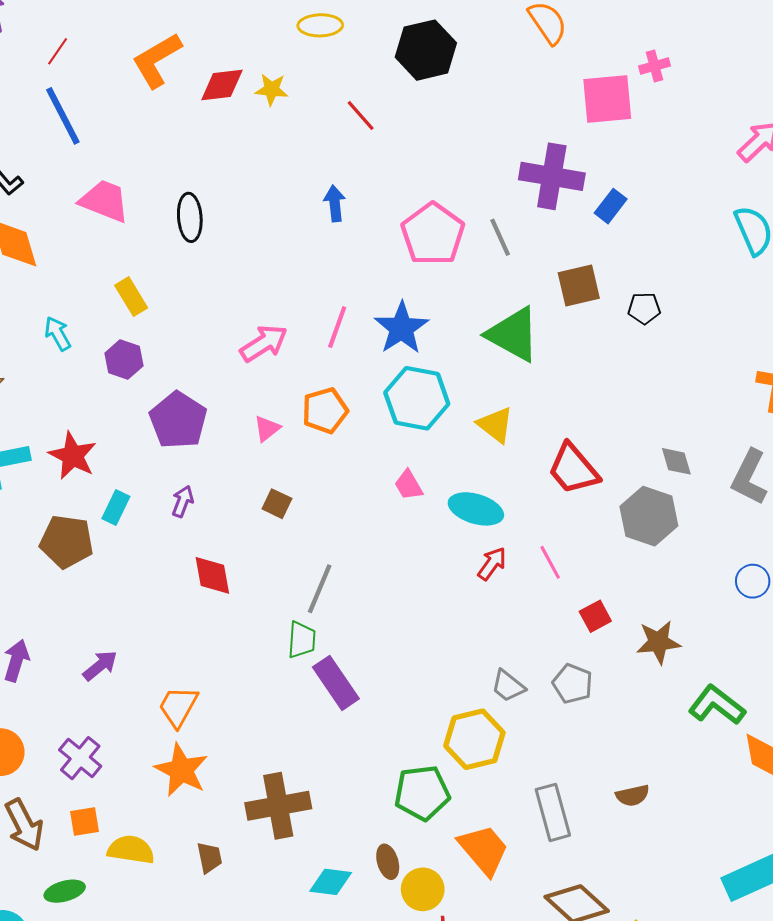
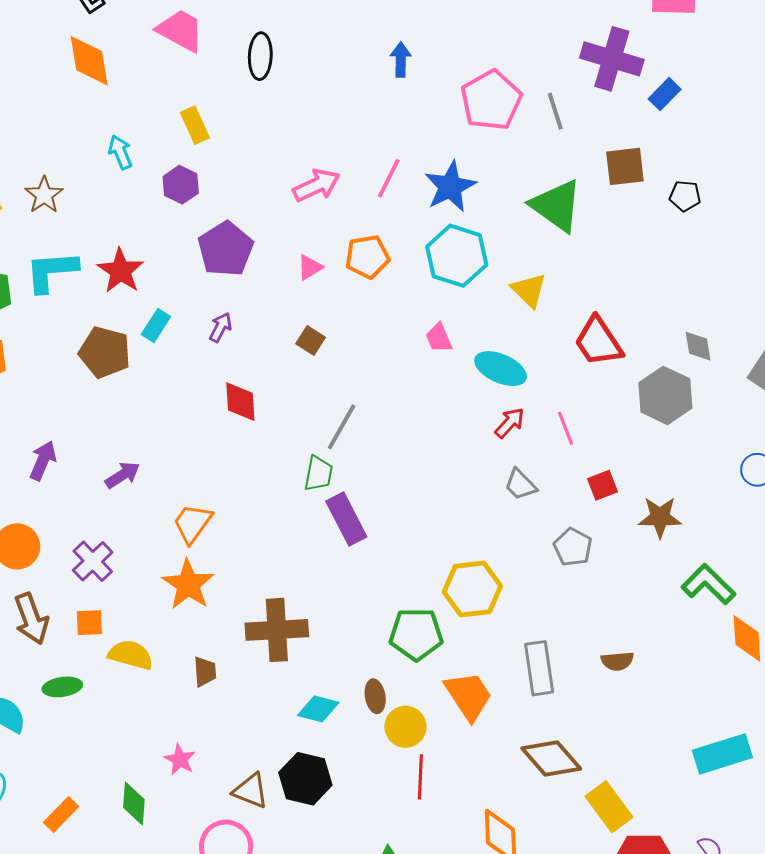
gray trapezoid: (508, 686) -> (520, 485), moved

